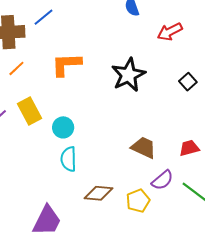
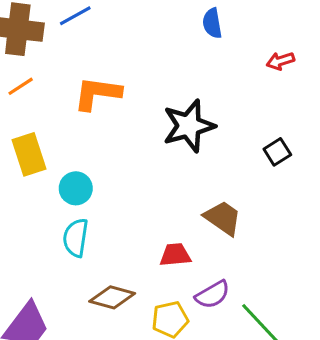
red arrow: (170, 32) -> (280, 61), moved, size x0.7
brown trapezoid: (144, 147) -> (223, 218), moved
red trapezoid: (189, 148) -> (175, 255), moved

